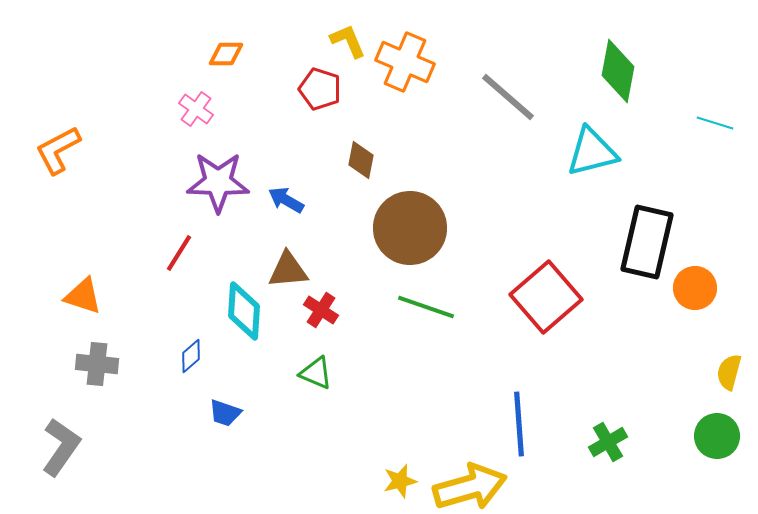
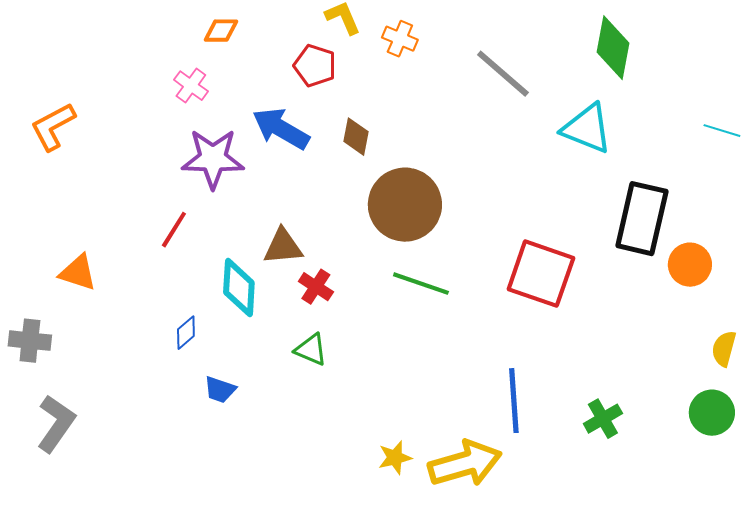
orange cross: (405, 62) -> (400, 39), size x0.6
cyan line: (715, 123) -> (722, 131), moved
cyan triangle: (592, 152) -> (587, 129), turned 36
blue arrow: (286, 200) -> (281, 129), moved, size x1.6
red square: (546, 297) -> (541, 274), turned -30
gray cross: (97, 364) -> (30, 341), moved

